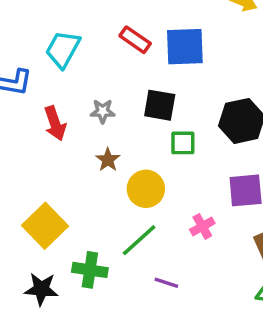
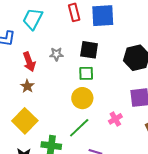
red rectangle: (135, 40) -> (74, 12), turned 42
green square: (183, 143) -> (86, 73), moved
brown star: (108, 160) -> (27, 86), moved

